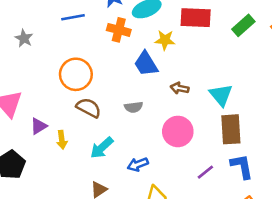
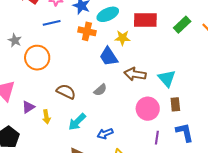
orange circle: (76, 74) -> (37, 58), moved
brown arrow: (180, 88) -> (135, 74), size x1.5
gray semicircle: (134, 107) -> (100, 90), turned -32
brown rectangle: (231, 129) -> (175, 104), size x0.6
pink circle: (178, 131) -> (148, 109), moved
purple line: (205, 172) -> (157, 138), turned -40

